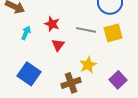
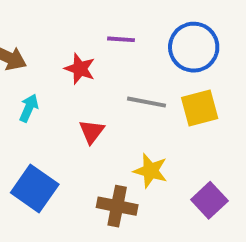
red star: (52, 24) -> (80, 69), moved
yellow star: (88, 65) -> (151, 171), turned -30
brown cross: (71, 83) -> (117, 206), turned 30

